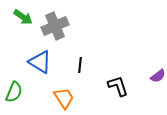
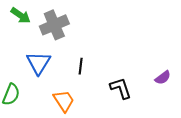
blue triangle: (40, 62) -> (38, 63), turned 30

